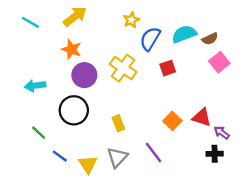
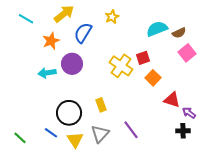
blue semicircle: (150, 39) -> (83, 33), moved
orange star: (71, 49) -> (51, 41), moved, turned 30
yellow cross: (123, 68) -> (121, 66), moved
cyan arrow: (35, 86) -> (47, 73), moved
black circle: (74, 110) -> (69, 113), moved
orange square: (172, 121) -> (153, 78), moved
green line: (39, 133) -> (20, 138), moved

